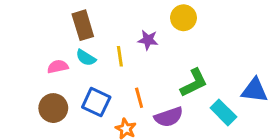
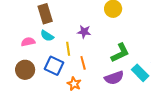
purple star: (148, 40) -> (84, 32), moved
yellow line: (120, 56) -> (68, 49), moved
purple semicircle: (169, 117) -> (114, 78), moved

